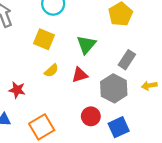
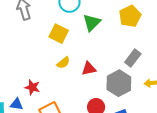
green triangle: (86, 45) -> (92, 22), moved
red star: (17, 90) -> (32, 87), moved

